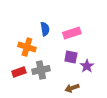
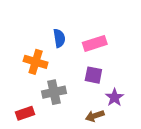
purple star: (87, 66) -> (115, 97), moved
red rectangle: (19, 72) -> (25, 113), moved

